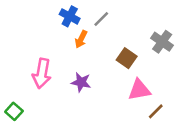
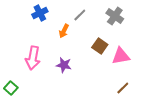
blue cross: (70, 16) -> (40, 13), moved, turned 35
gray cross: (162, 42) -> (115, 16), moved
pink triangle: (139, 90) -> (121, 56), moved

